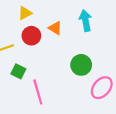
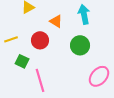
red circle: (31, 36) -> (40, 40), moved
green circle: (81, 65) -> (80, 45), moved

